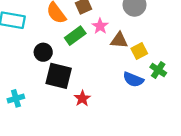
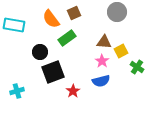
pink star: (100, 26) -> (102, 61), moved
black square: (59, 76) -> (53, 72), turned -35
blue semicircle: (133, 79) -> (101, 81), moved, turned -36

